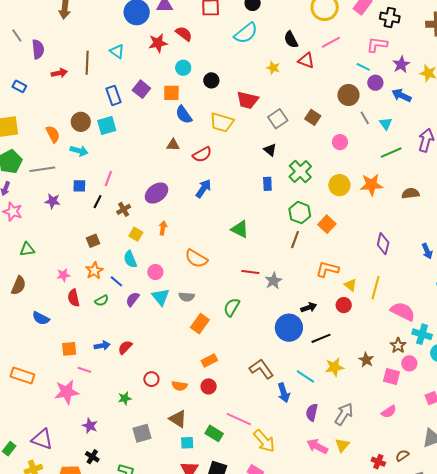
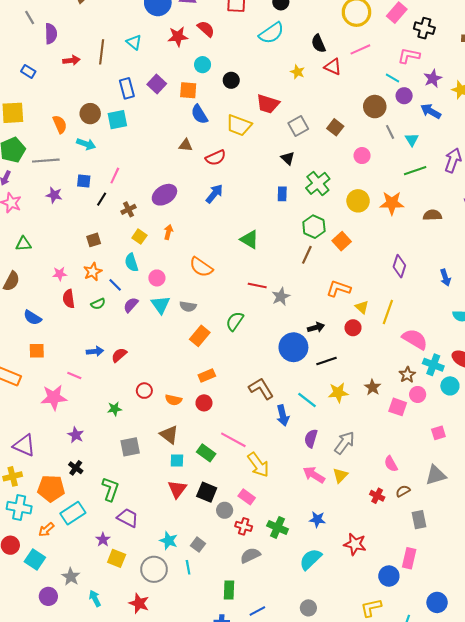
orange square: (69, 349) -> (37, 351), moved
pink semicircle: (389, 412) -> (391, 464), moved, turned 91

